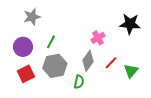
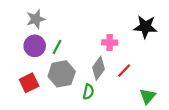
pink cross: (98, 38) -> (110, 43), turned 32
purple circle: (23, 47) -> (35, 46), moved
green triangle: (131, 71) -> (148, 96), moved

